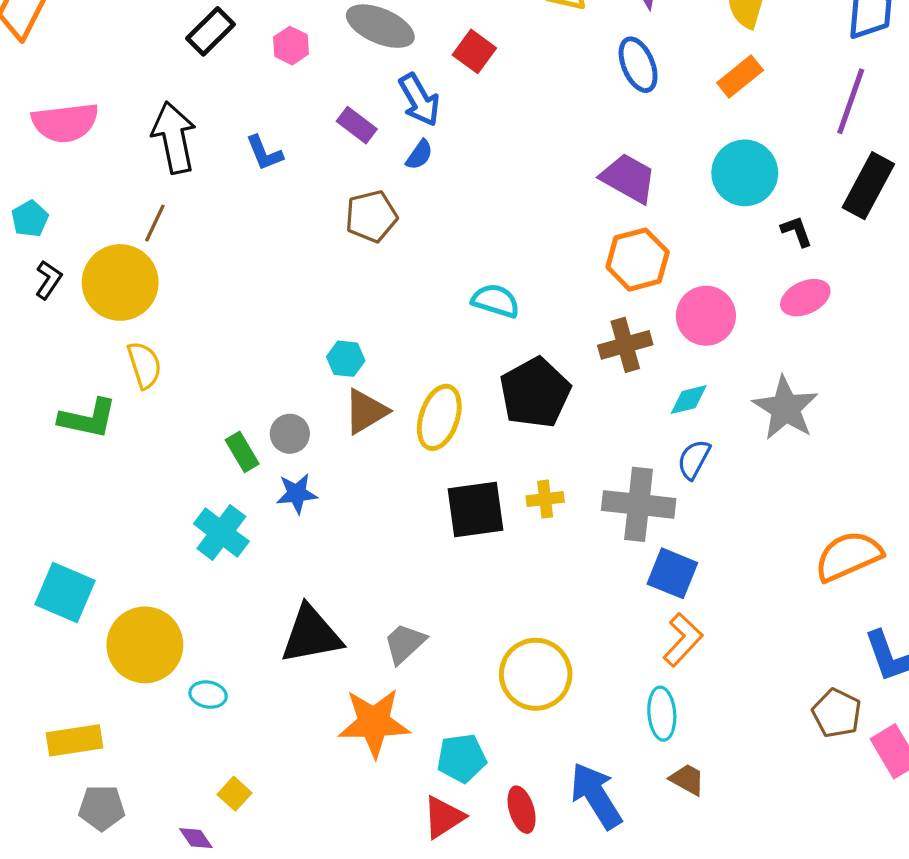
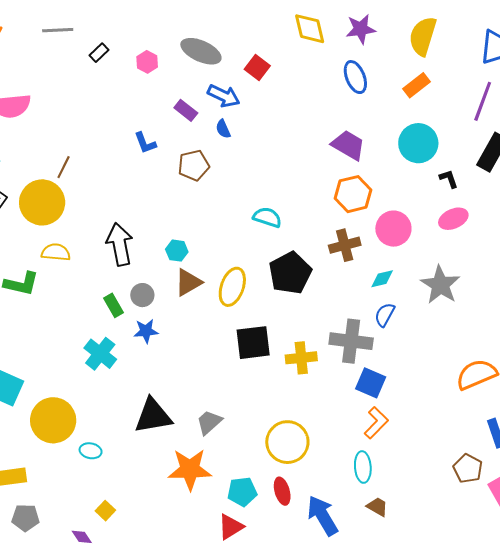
black rectangle: (211, 31) -> (99, 53), size x0.7
blue arrow: (419, 100) -> (224, 96), turned -36
black arrow: (174, 138) -> (120, 244), moved
blue L-shape: (264, 153) -> (145, 143), moved
blue semicircle: (419, 155) -> (223, 129), turned 120
yellow semicircle: (144, 365) -> (56, 252), turned -68
yellow cross: (545, 499) -> (301, 358), moved, size x1.4
red ellipse: (522, 810) -> (282, 491), moved

